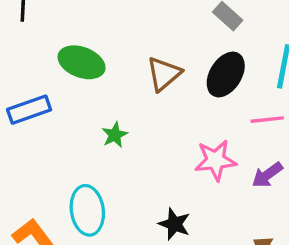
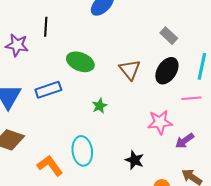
brown triangle: (164, 74) -> (130, 70), turned -30
purple arrow: (267, 175) -> (185, 141), moved

